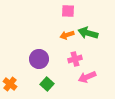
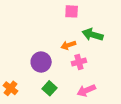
orange arrow: (67, 35) -> (68, 45), moved
pink arrow: (87, 77) -> (86, 90), moved

